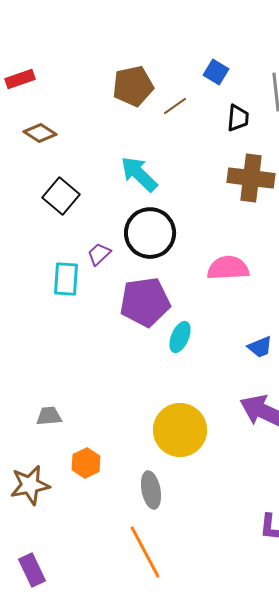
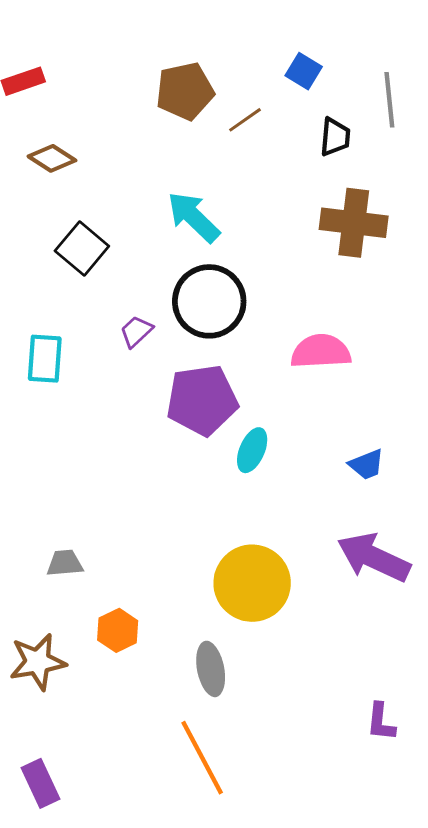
cyan rectangle: (66, 279) -> (45, 359), moved

